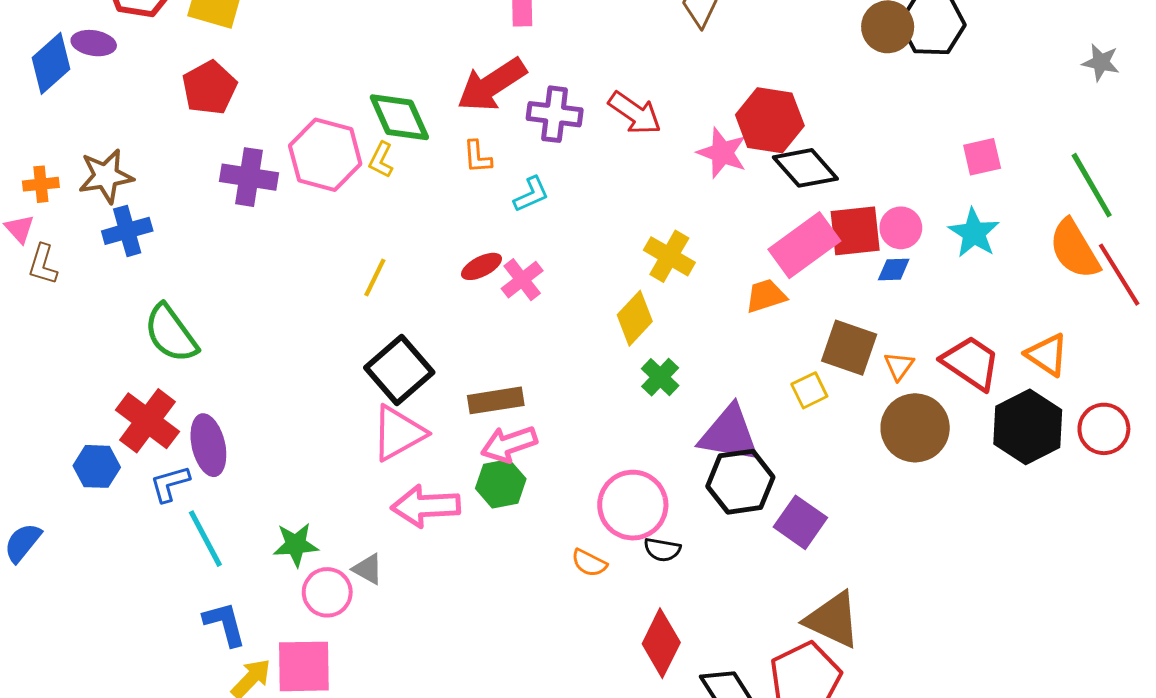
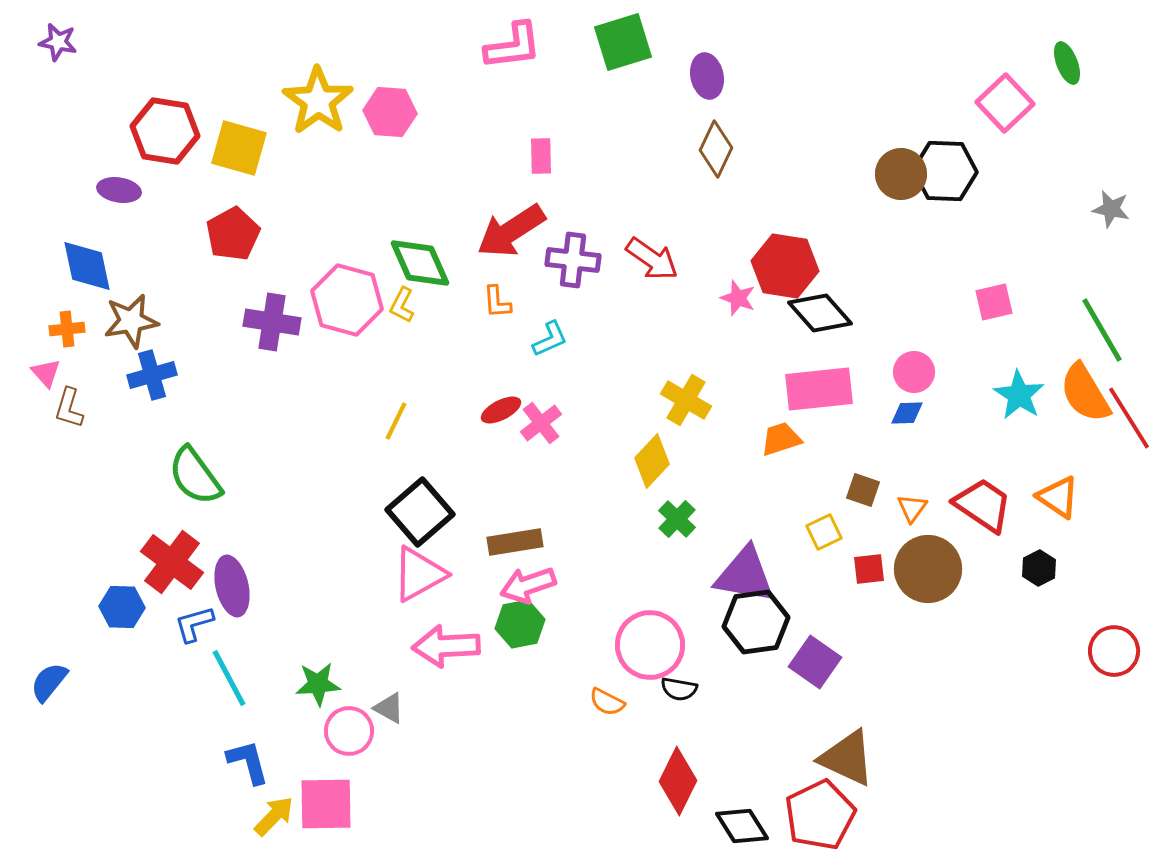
blue diamond: (51, 63) -> (87, 266), moved, turned -60
pink star: (722, 153) -> (738, 298), size x0.7
red square: (855, 231) -> (869, 569), moved, size x0.6
cyan star: (974, 233) -> (1019, 395), moved
pink rectangle: (804, 245) -> (819, 389), turned 30
brown square: (849, 348) -> (863, 490), size x0.6
black hexagon: (1028, 427) -> (1039, 568), size x0.5
red circle: (1104, 429) -> (1114, 651), moved

